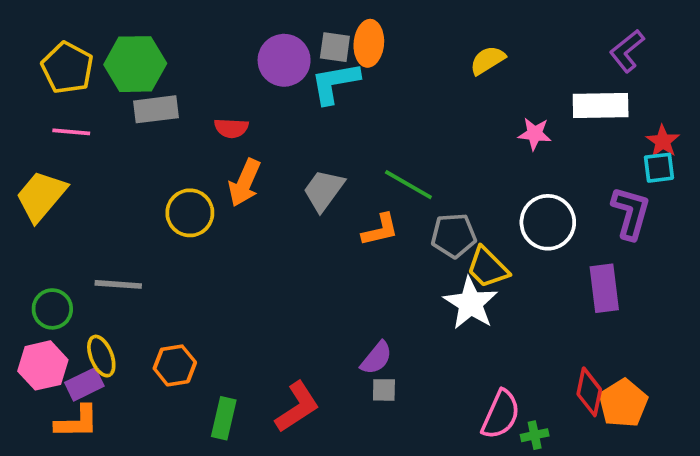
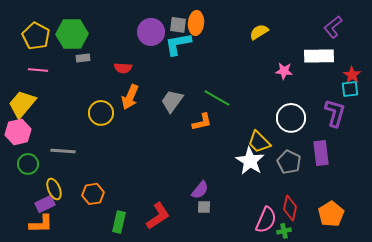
gray rectangle: (156, 109) -> (83, 58), size x0.6
gray pentagon: (454, 235) -> (289, 162), moved, turned 30
pink hexagon: (43, 365) -> (18, 132), moved
red diamond: (589, 392) -> (290, 208), moved

